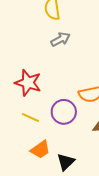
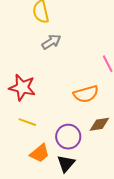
purple circle: (64, 112) -> (68, 137), moved

